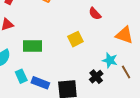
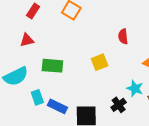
red semicircle: (95, 14) -> (123, 36), turned 32

